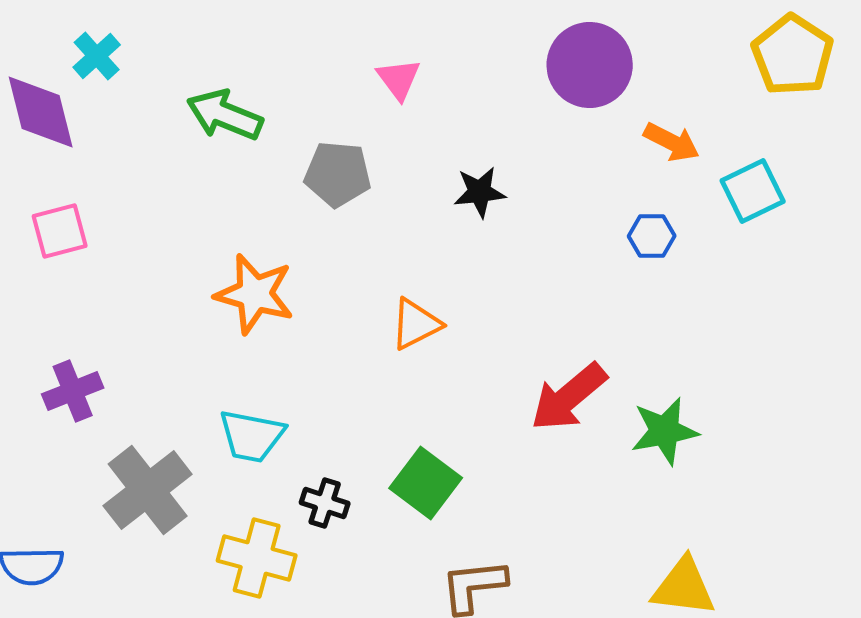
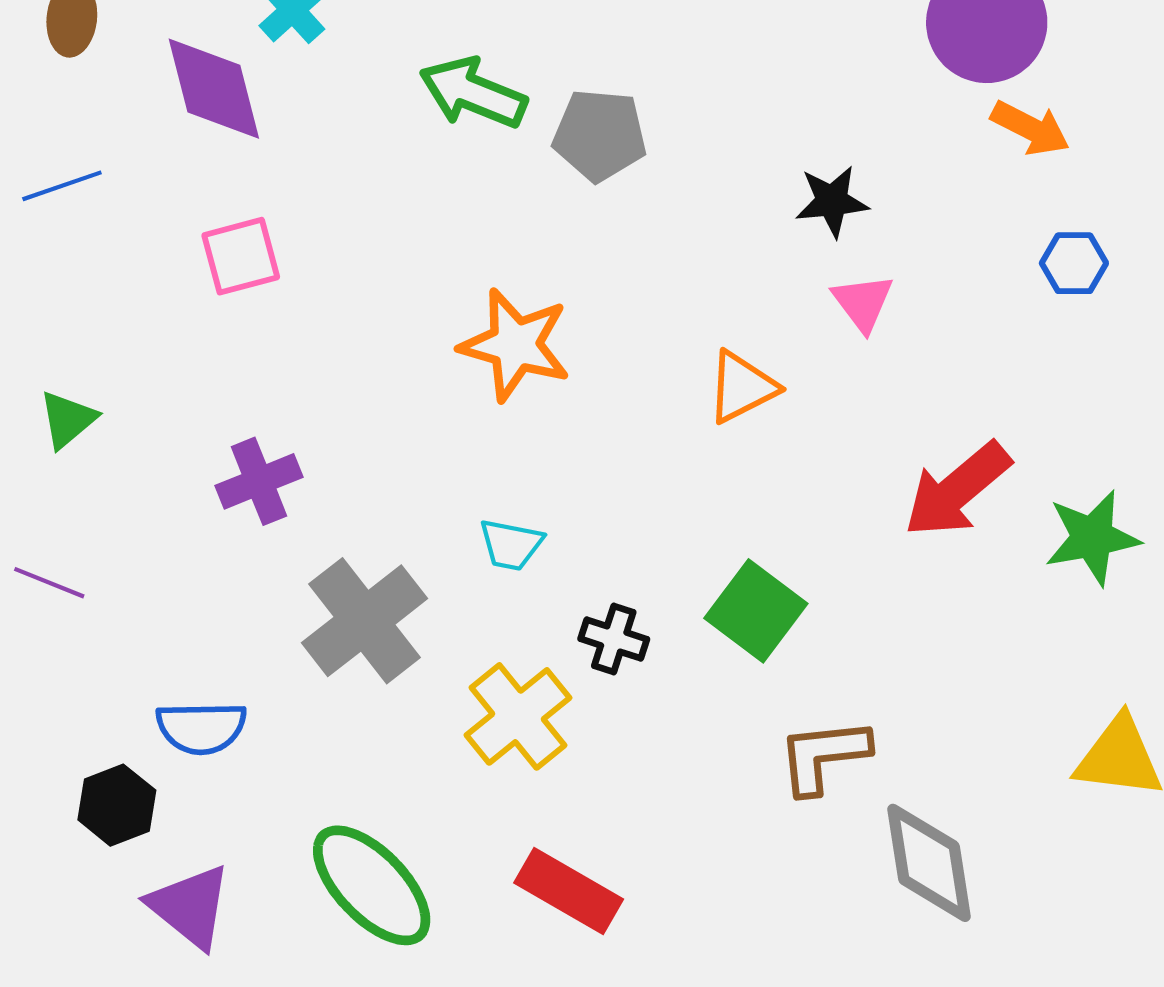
pink triangle: (399, 79) -> (863, 303), moved
orange arrow: (672, 142) -> (1030, 128), moved
gray pentagon: (338, 174) -> (600, 135), moved
cyan trapezoid: (252, 436) -> (511, 545), size x0.7
yellow cross: (257, 558) -> (518, 716), turned 36

